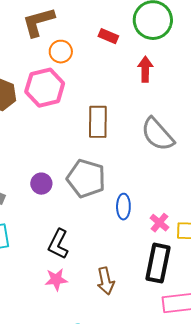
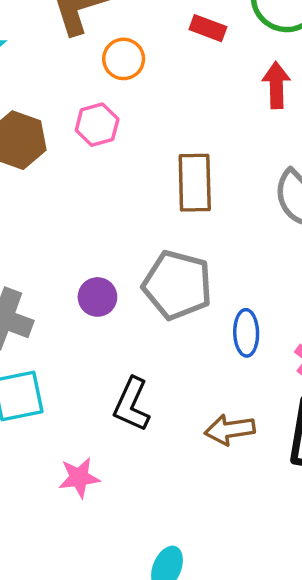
pink hexagon: (45, 88) -> (97, 125), size x0.6
pink star: (56, 279) -> (79, 478), moved
brown arrow: (106, 281) -> (230, 430), moved, turned 96

